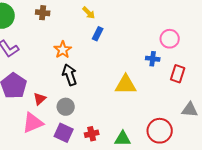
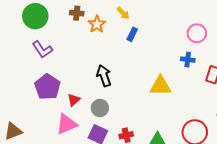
pink circle: (170, 39) -> (197, 33), moved
orange star: (63, 50) -> (97, 24), moved

